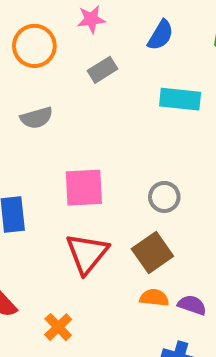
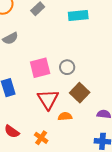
gray circle: (164, 197) -> (67, 67), moved
orange semicircle: (154, 298) -> (65, 116), moved

